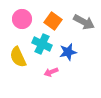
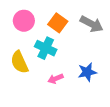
blue star: (68, 52) -> (87, 72), moved

